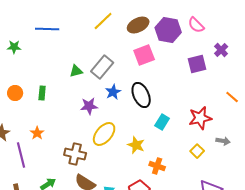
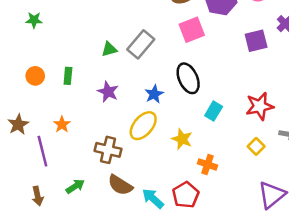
blue star: (113, 92) -> (154, 94), moved
purple star: (89, 106) -> (108, 92), moved, turned 30

